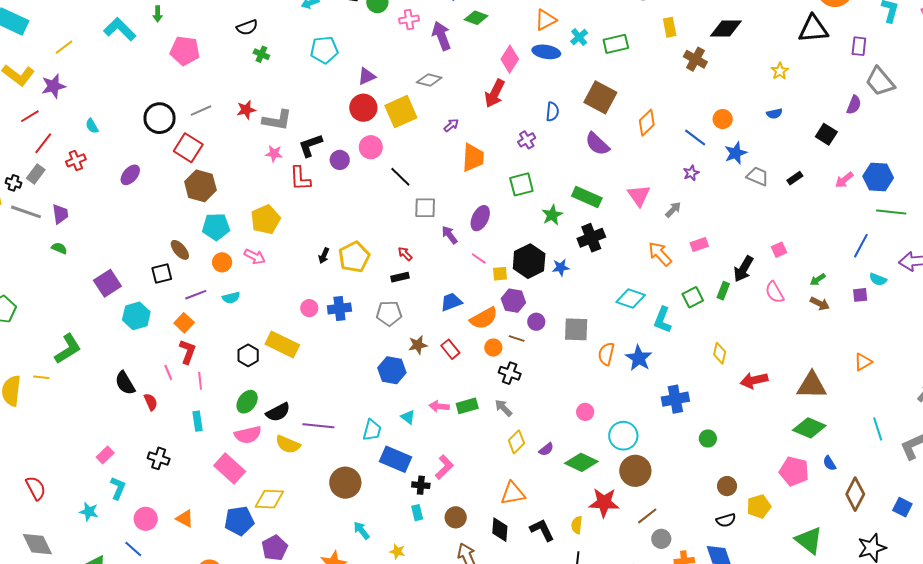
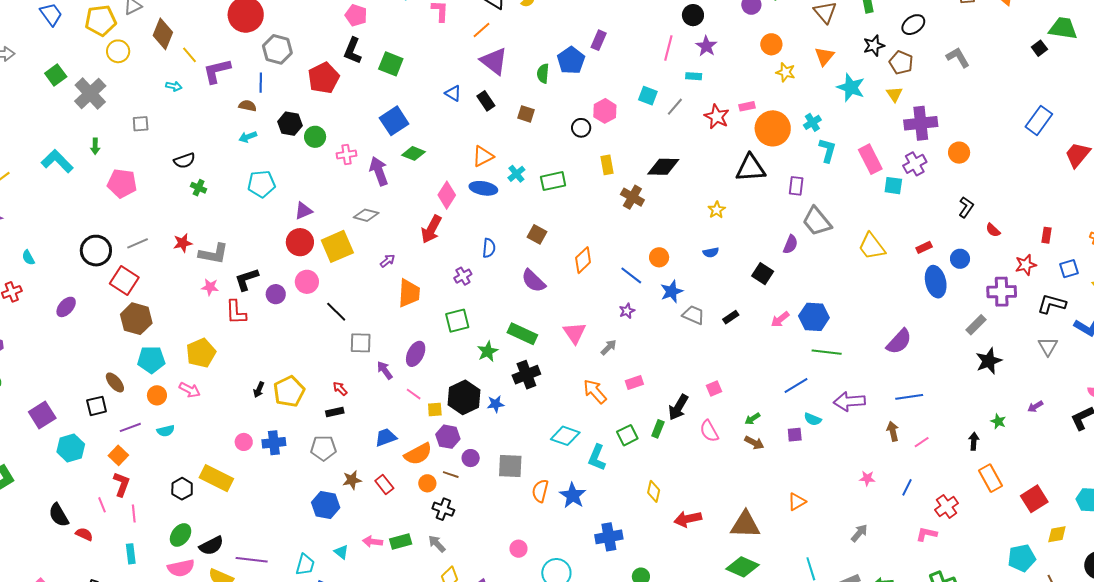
brown square: (600, 97) -> (537, 234), size x0.6
blue line: (861, 246) -> (796, 385), turned 30
red semicircle: (151, 402) -> (84, 534), turned -42

